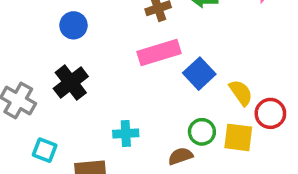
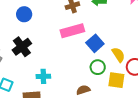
green circle: (202, 132) -> (98, 67), moved
cyan cross: (126, 133) -> (43, 76), moved

